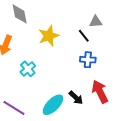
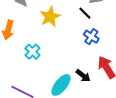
blue cross: (88, 60) -> (91, 37), turned 35

